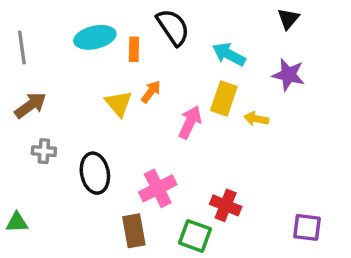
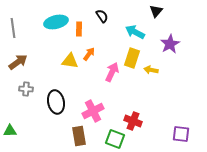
black triangle: (288, 19) -> (156, 11), moved
black semicircle: (173, 27) -> (102, 16), size x0.6
purple star: (288, 75) -> (170, 44), turned 30
yellow triangle: (119, 104) -> (70, 61), turned -42

